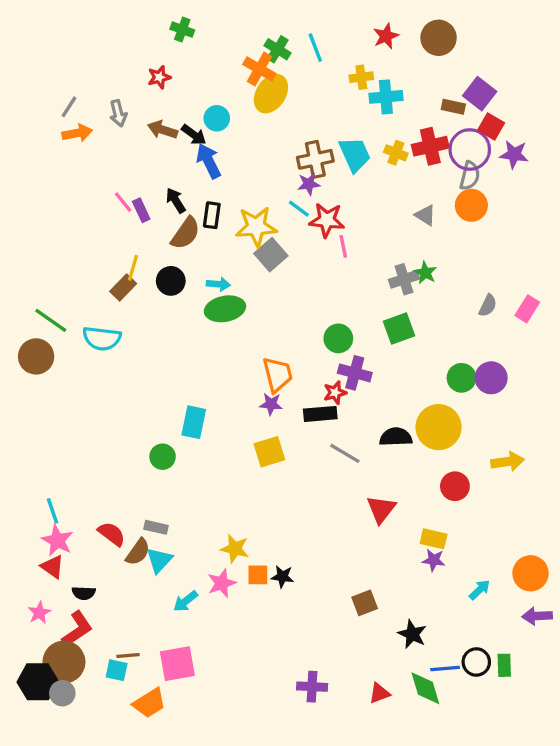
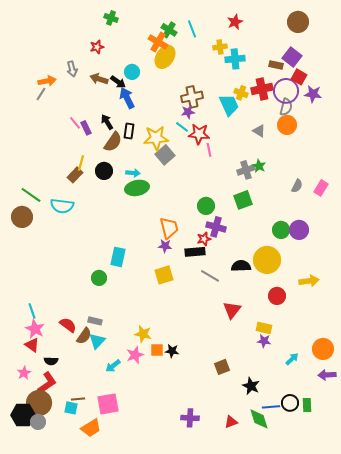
brown circle: (439, 38) -> (298, 22), moved
gray line: (69, 107) -> (41, 94), moved
cyan trapezoid: (355, 154) -> (229, 105), moved

